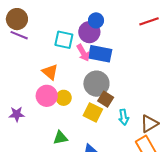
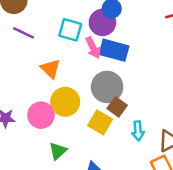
purple line: (19, 35) -> (24, 33), moved
pink circle: (47, 96) -> (41, 115), moved
yellow circle: (64, 98) -> (65, 102), size x1.5
green triangle: (60, 138) -> (58, 151), turned -35

